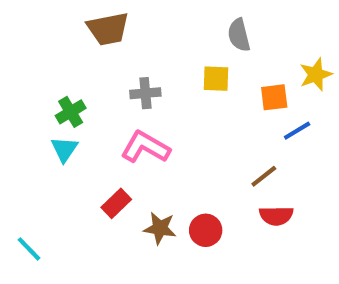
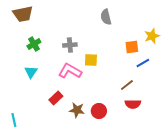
brown trapezoid: (108, 29) -> (23, 14), moved
gray semicircle: (239, 35) -> (106, 17), moved
yellow square: (216, 79) -> (91, 60), moved
green cross: (71, 112) -> (34, 44), moved
cyan line: (29, 249) -> (14, 120), turned 32

